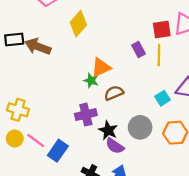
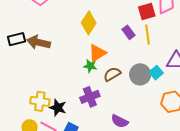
yellow diamond: (78, 24) -> (89, 23), moved
yellow cross: (18, 110) -> (40, 101), moved
gray circle: (140, 127) -> (140, 74), moved
black star: (108, 130) -> (58, 108), moved

